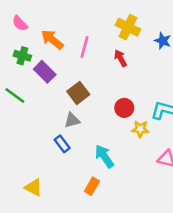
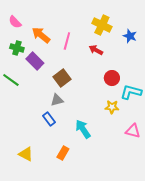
red arrow: (121, 58) -> (96, 50), turned -32
red circle: (124, 108) -> (112, 78), moved
orange rectangle: (92, 186) -> (63, 153), moved

